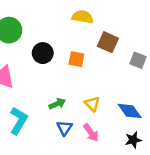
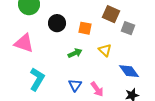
gray square: (138, 60) -> (128, 28), moved
green arrow: (57, 104) -> (75, 53), moved
yellow triangle: (92, 104) -> (105, 50), moved

